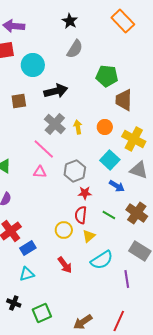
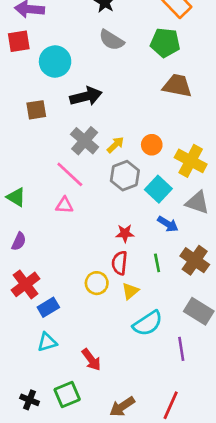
gray semicircle: (75, 49) -> (111, 40), turned 90
green pentagon: (107, 76) -> (165, 43), moved
brown trapezoid: (124, 100) -> (177, 86), moved, turned 100
yellow arrow: (78, 127) -> (115, 145), turned 56
gray hexagon: (75, 171) -> (125, 176), moved
green line: (109, 215) -> (157, 263), turned 48
red arrow: (65, 265) -> (91, 360), moved
black cross: (14, 303) -> (30, 400), moved

